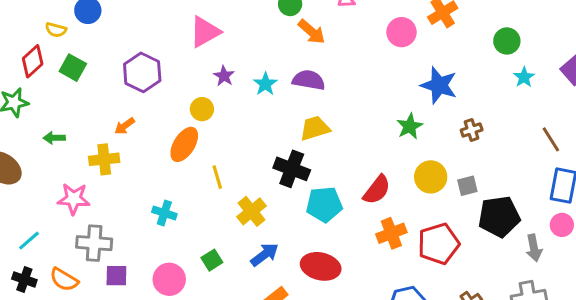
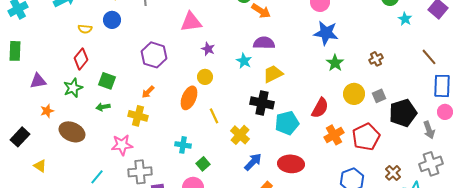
yellow semicircle: (56, 30) -> (85, 29), moved
pink triangle: (205, 32) -> (191, 22), turned 30
green square: (73, 68) -> (107, 81), moved
cyan star: (265, 84) -> (244, 61), moved
blue star: (439, 85) -> (326, 33), moved
yellow circle: (202, 109) -> (205, 77), moved
yellow cross: (104, 159) -> (138, 116), turned 30
green square: (212, 260) -> (203, 164), moved

